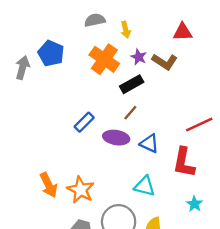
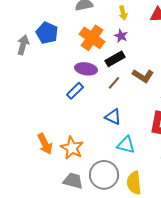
yellow arrow: (126, 30) -> (123, 13), moved
brown L-shape: (165, 62) -> (143, 76), moved
purple ellipse: (116, 138) -> (86, 69), moved
blue triangle: (149, 143) -> (113, 117), moved

